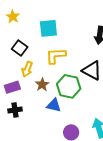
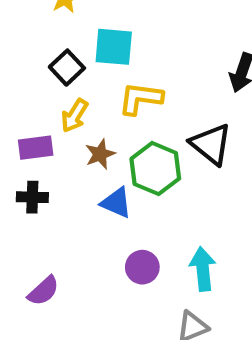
cyan square: (48, 28) -> (114, 47), moved

